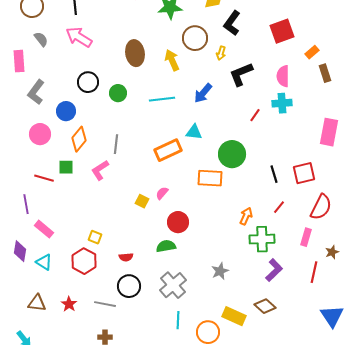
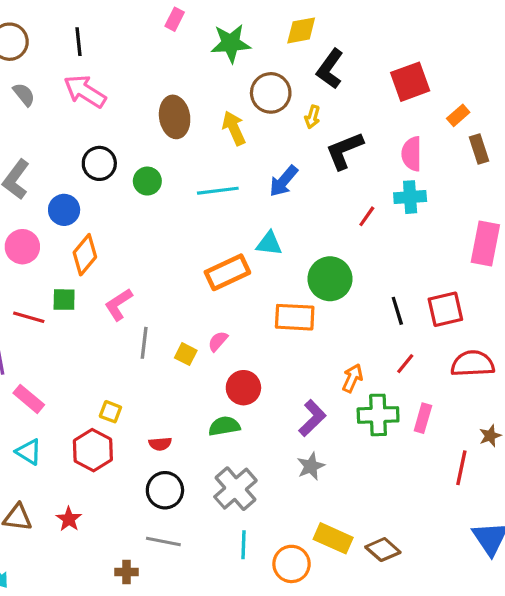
gray line: (116, 144) -> (144, 343), moved
red semicircle: (321, 207) -> (473, 364), turned -120
pink rectangle: (306, 237) -> (423, 418), moved
purple L-shape: (274, 270) -> (312, 418), moved
gray line: (105, 304) -> (163, 542), moved
brown diamond: (265, 306) -> (383, 550), moved

